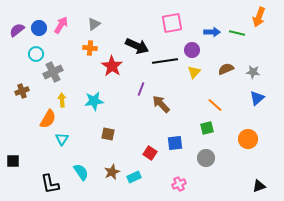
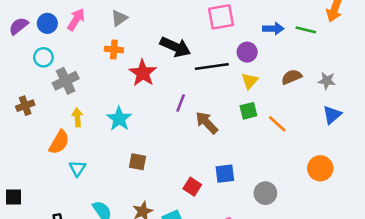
cyan star: (94, 101) -> (119, 119), turned -30
green square: (207, 128) -> (248, 111), moved

